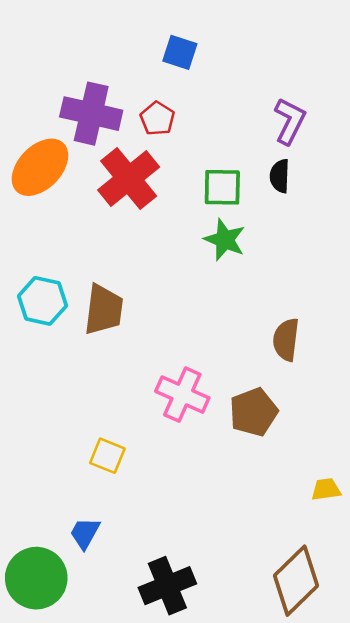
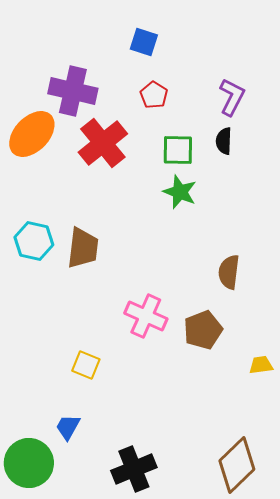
red pentagon: (157, 119) -> (154, 95), moved
yellow trapezoid: (326, 489) -> (261, 365), moved

